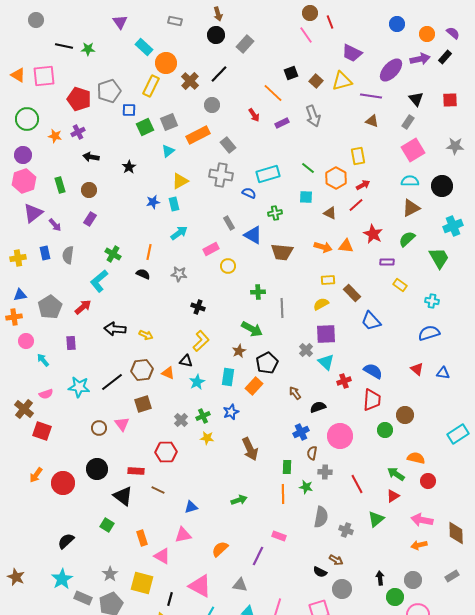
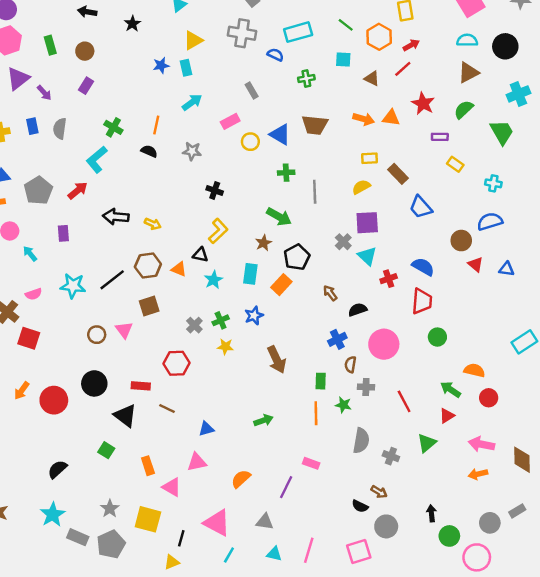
blue triangle: (253, 235) -> (280, 134), moved
brown circle: (405, 415) -> (461, 241), moved
gray circle: (413, 580) -> (490, 523), moved

